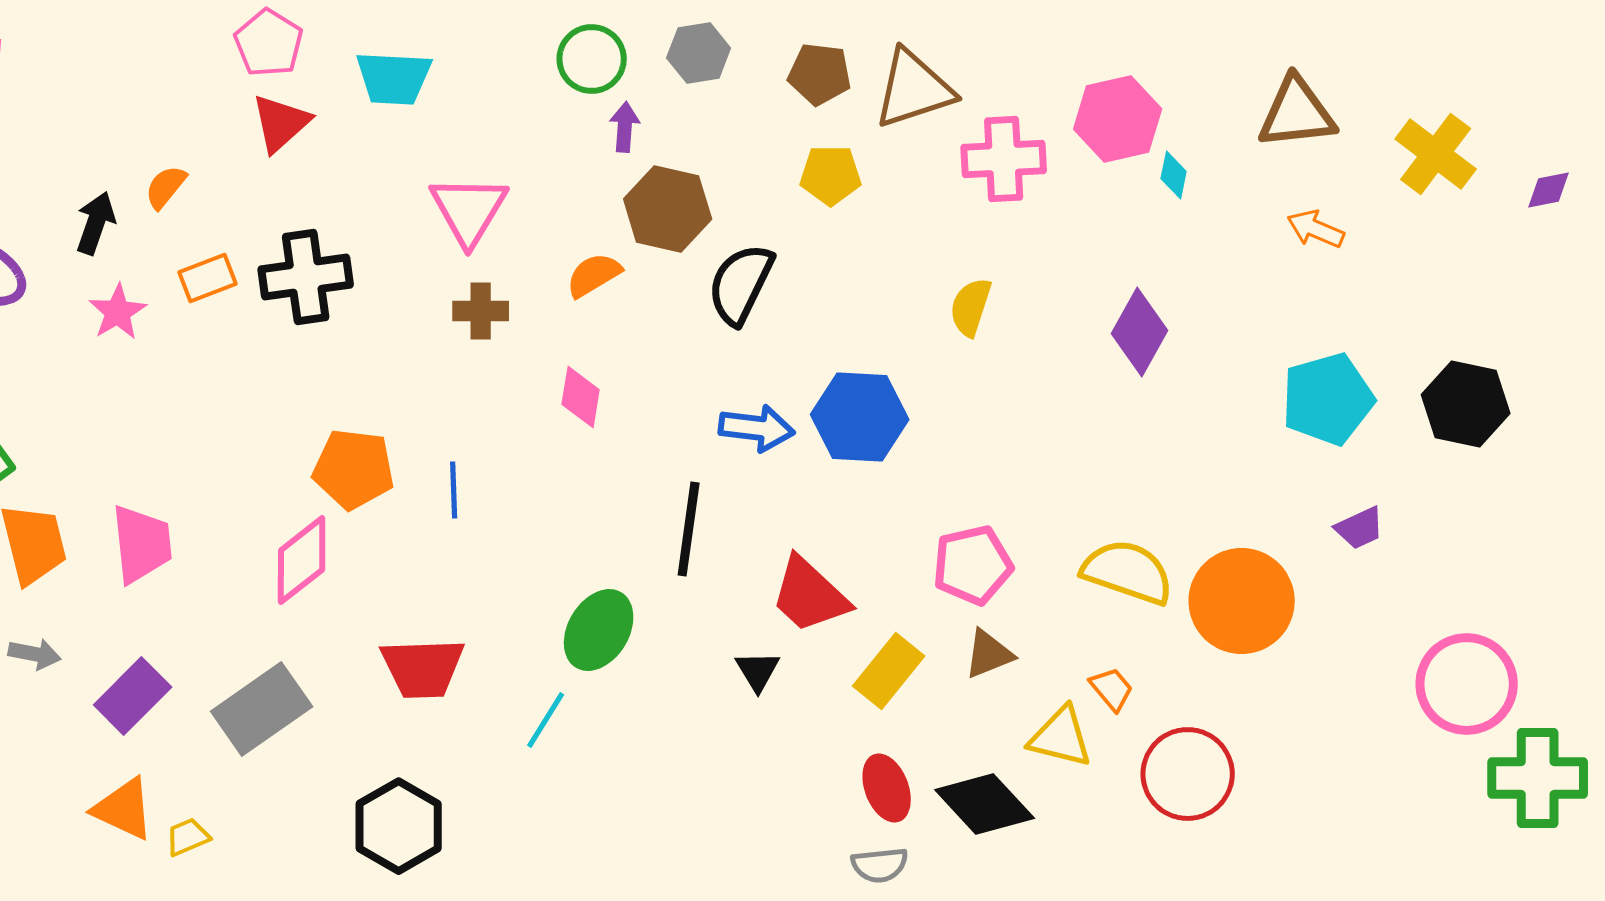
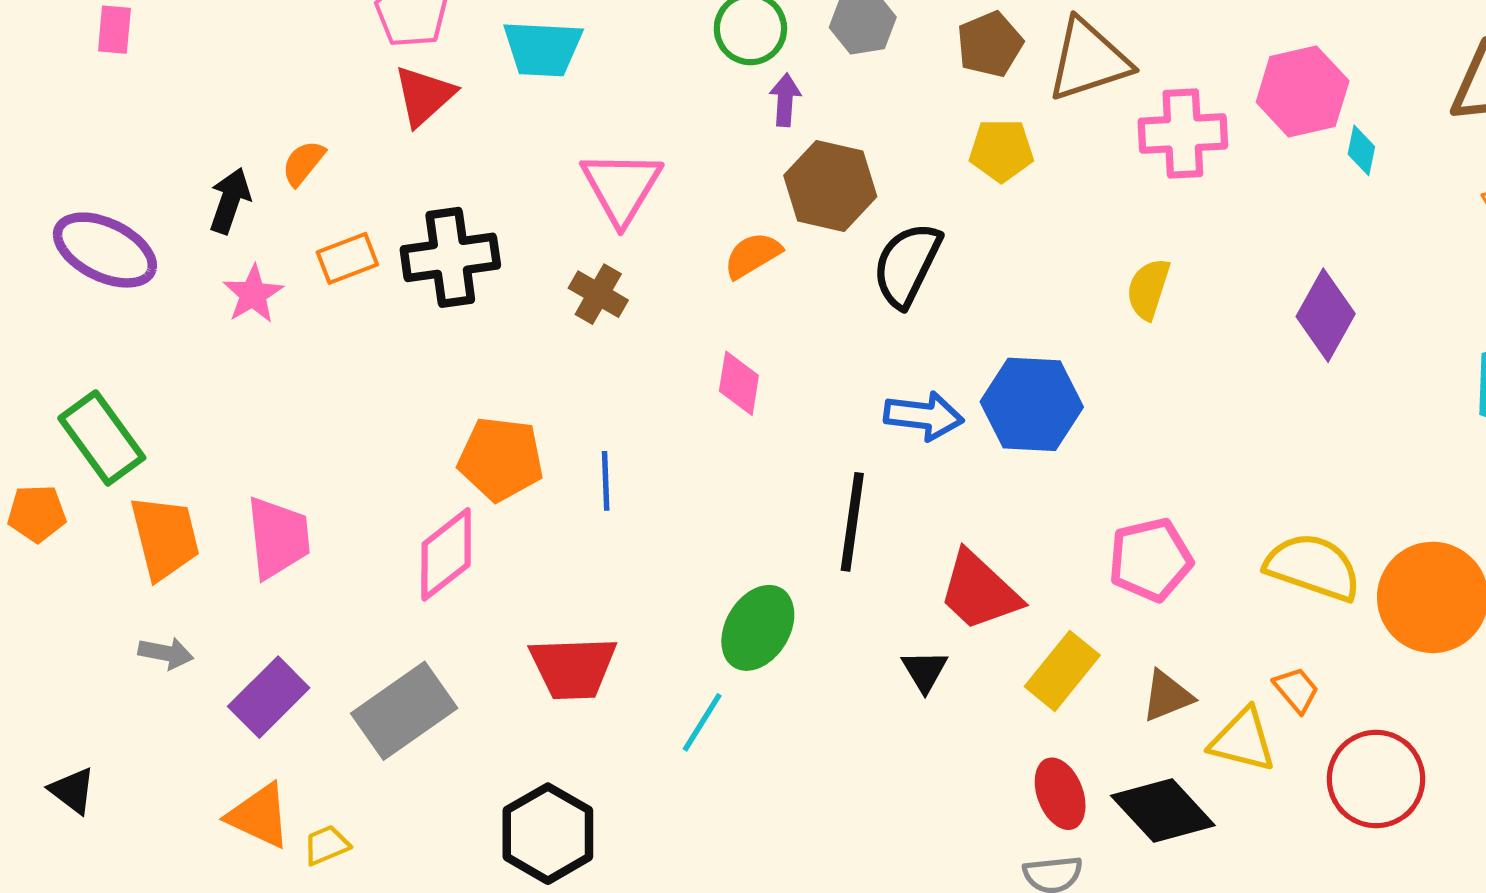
brown pentagon: (820, 74) -> (990, 44), turned -30
brown cross: (481, 311) -> (598, 294), moved, turned 30
brown triangle: (989, 654) -> (1167, 696), moved

